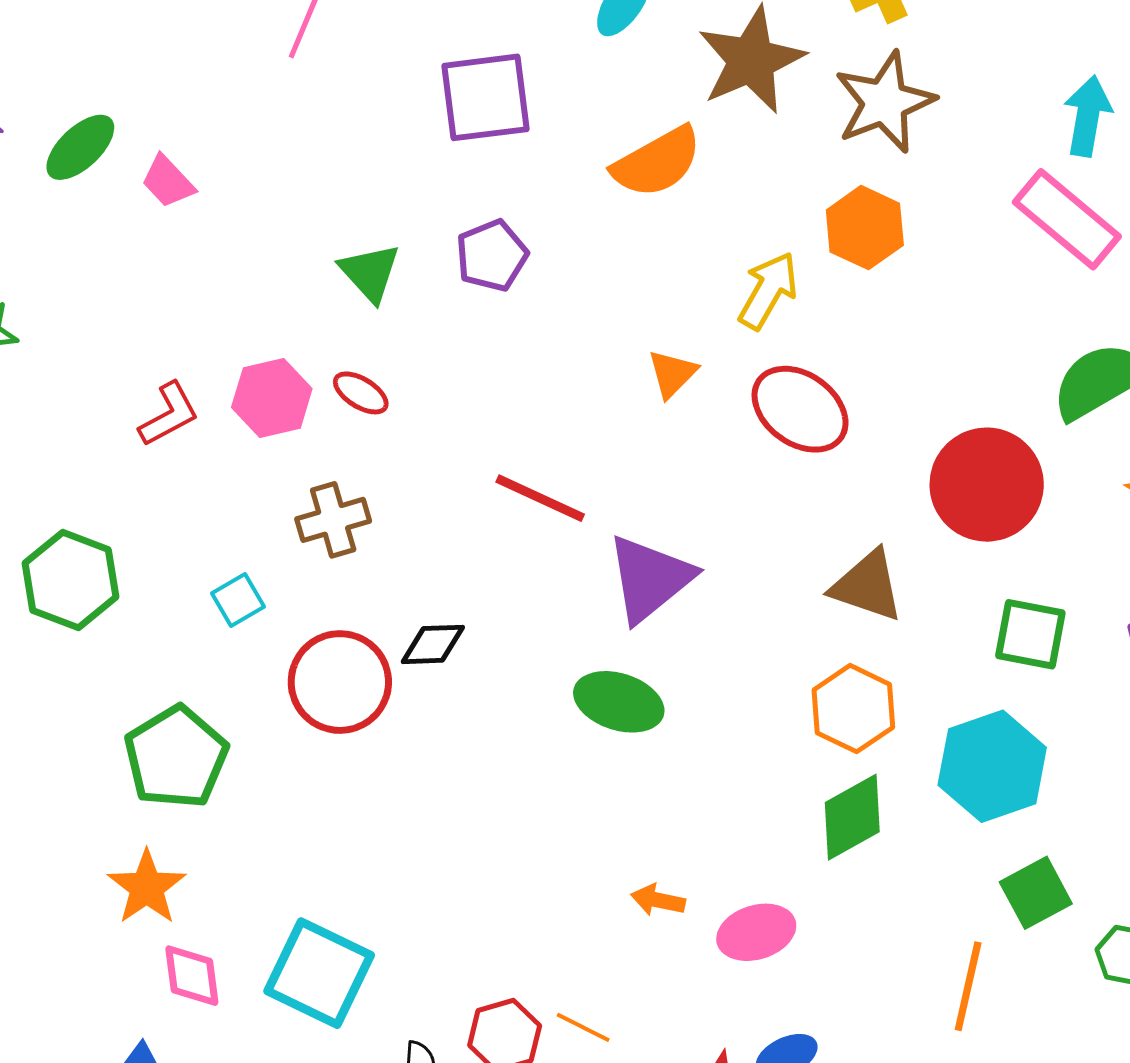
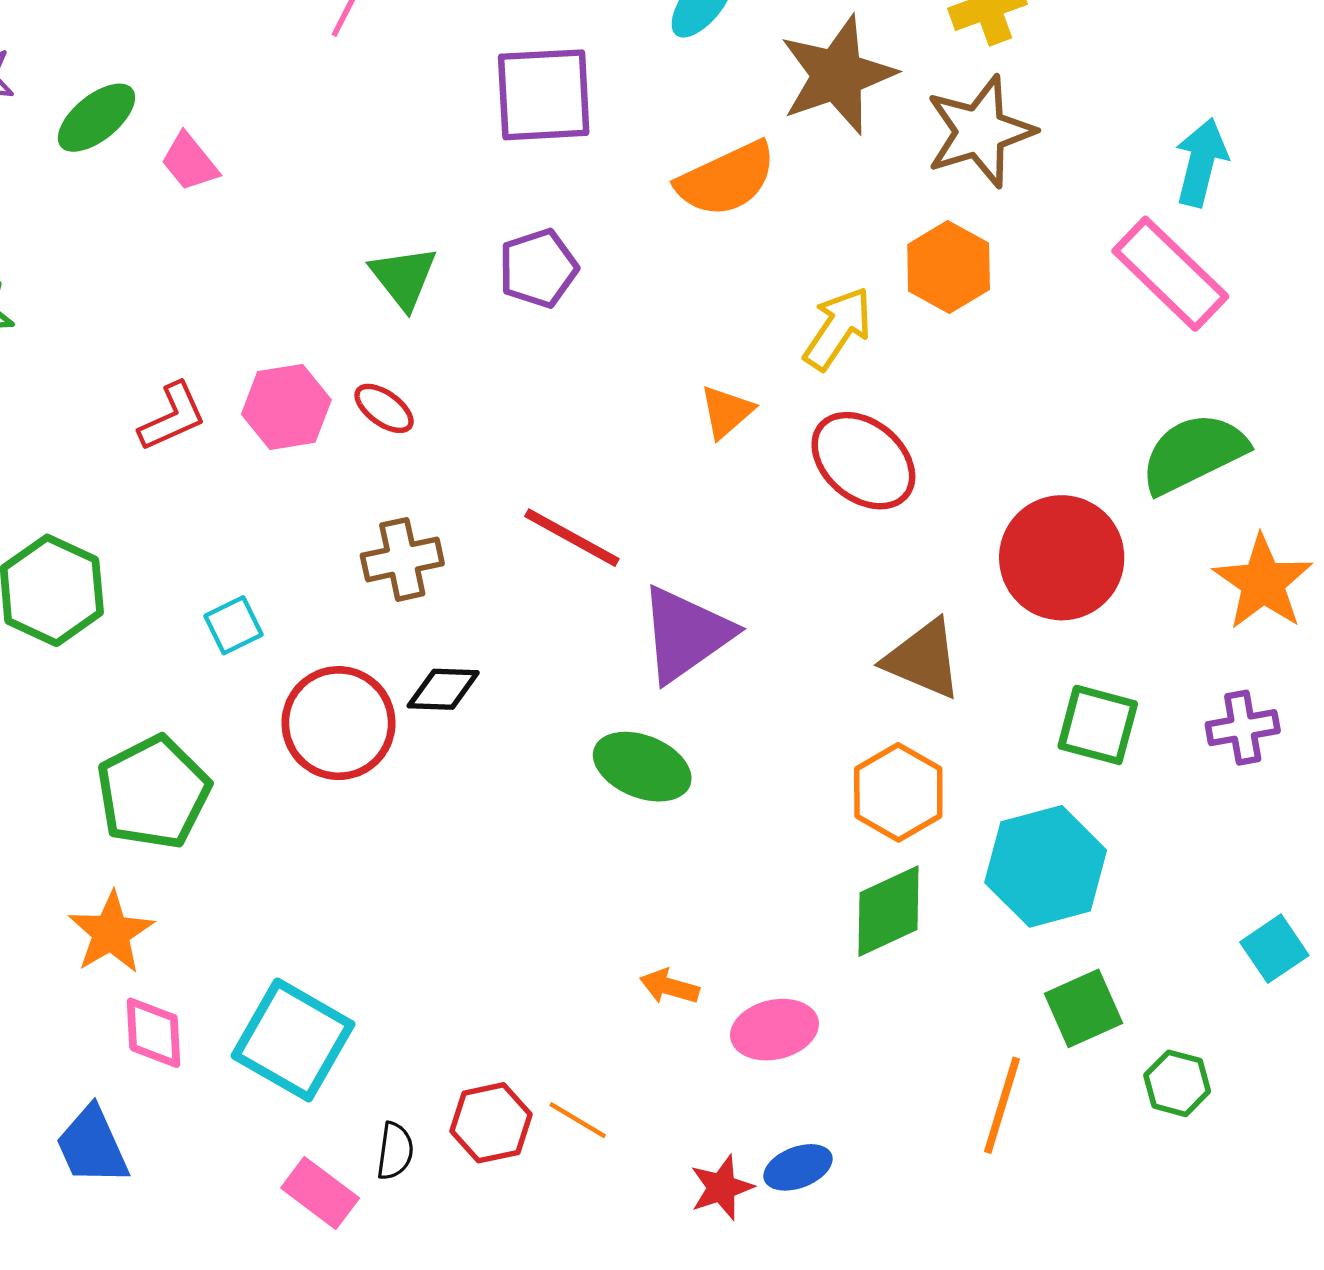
brown cross: (333, 520) -> (402, 559), moved

